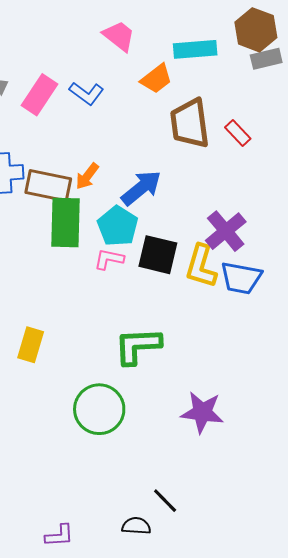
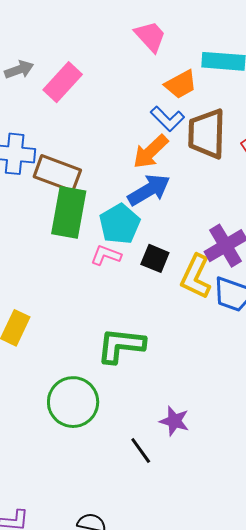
blue L-shape: (86, 93) -> (167, 119), moved
orange arrow: (87, 176) -> (150, 152), moved, size x1.4
black square: (158, 255) -> (155, 258), size x0.7
purple star: (202, 412) -> (174, 421), size x0.7
black line: (165, 501) -> (141, 450), moved

